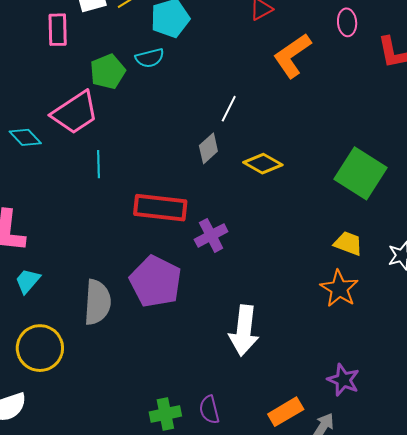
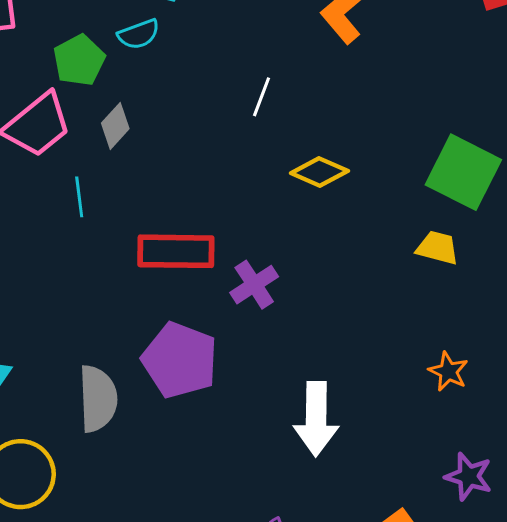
gray diamond: (208, 148) -> (115, 126), moved
yellow trapezoid: (348, 243) -> (438, 248), moved
orange star: (339, 289) -> (448, 372), moved, size x0.7

